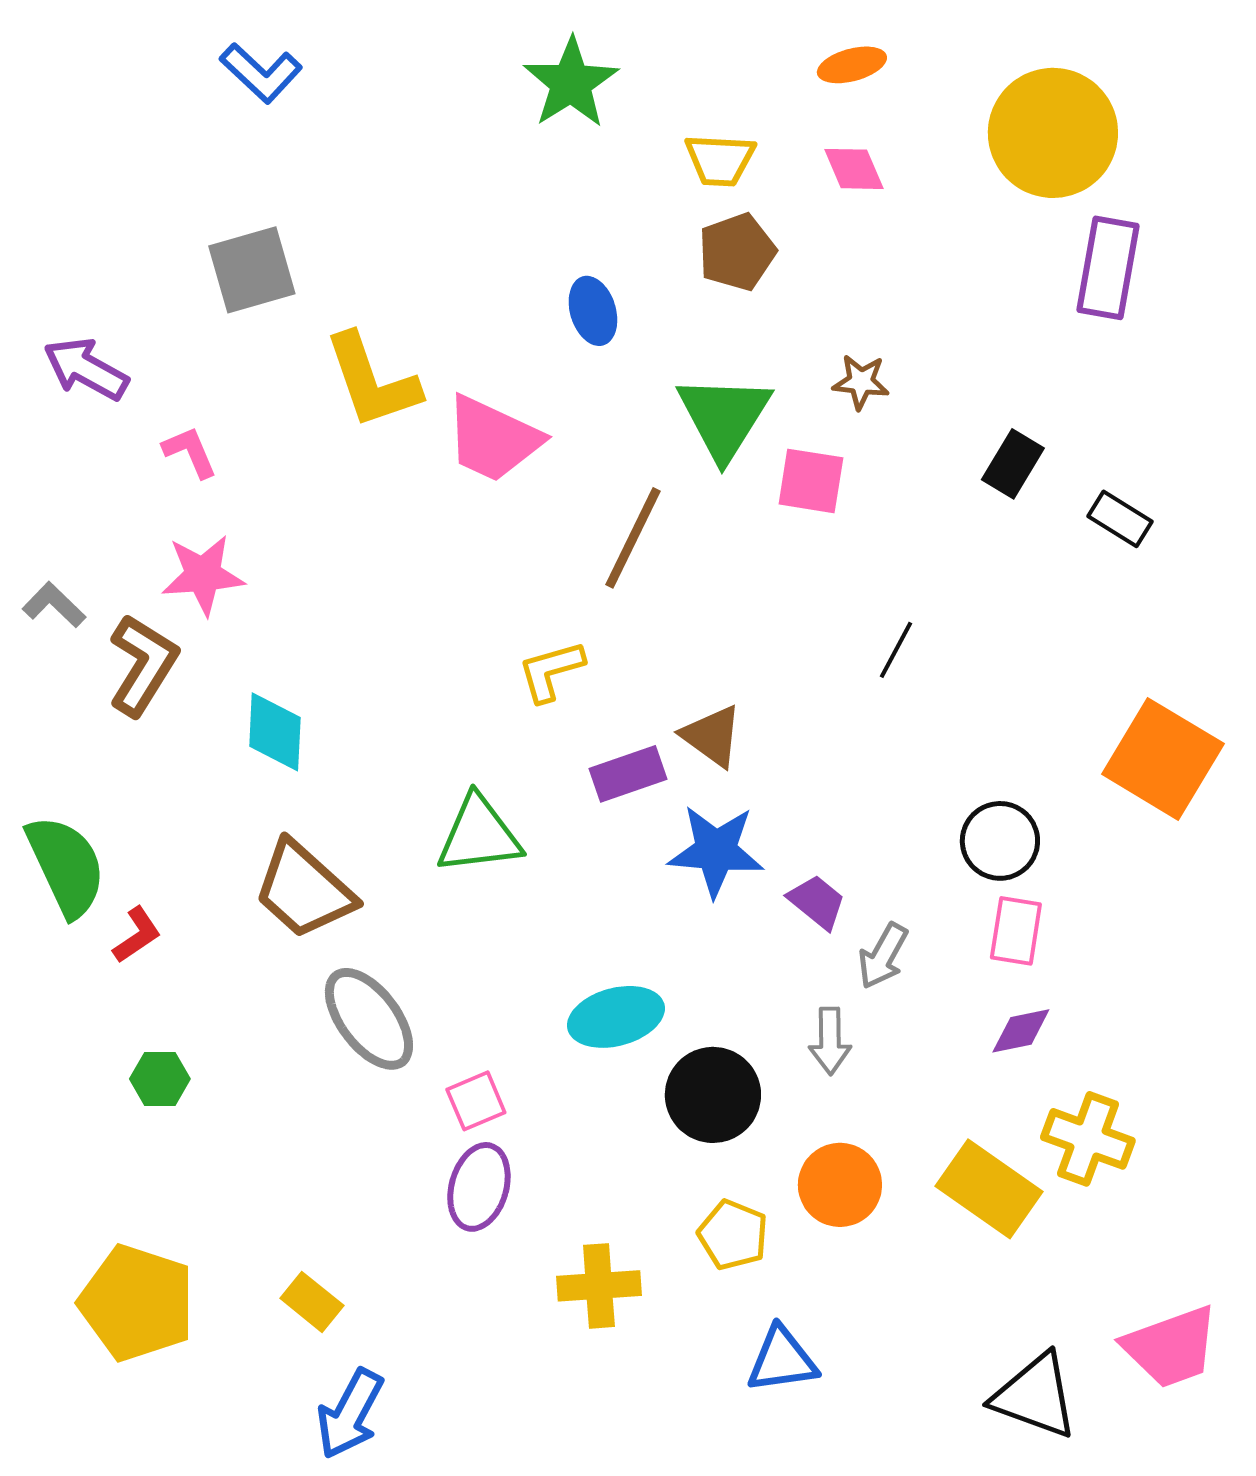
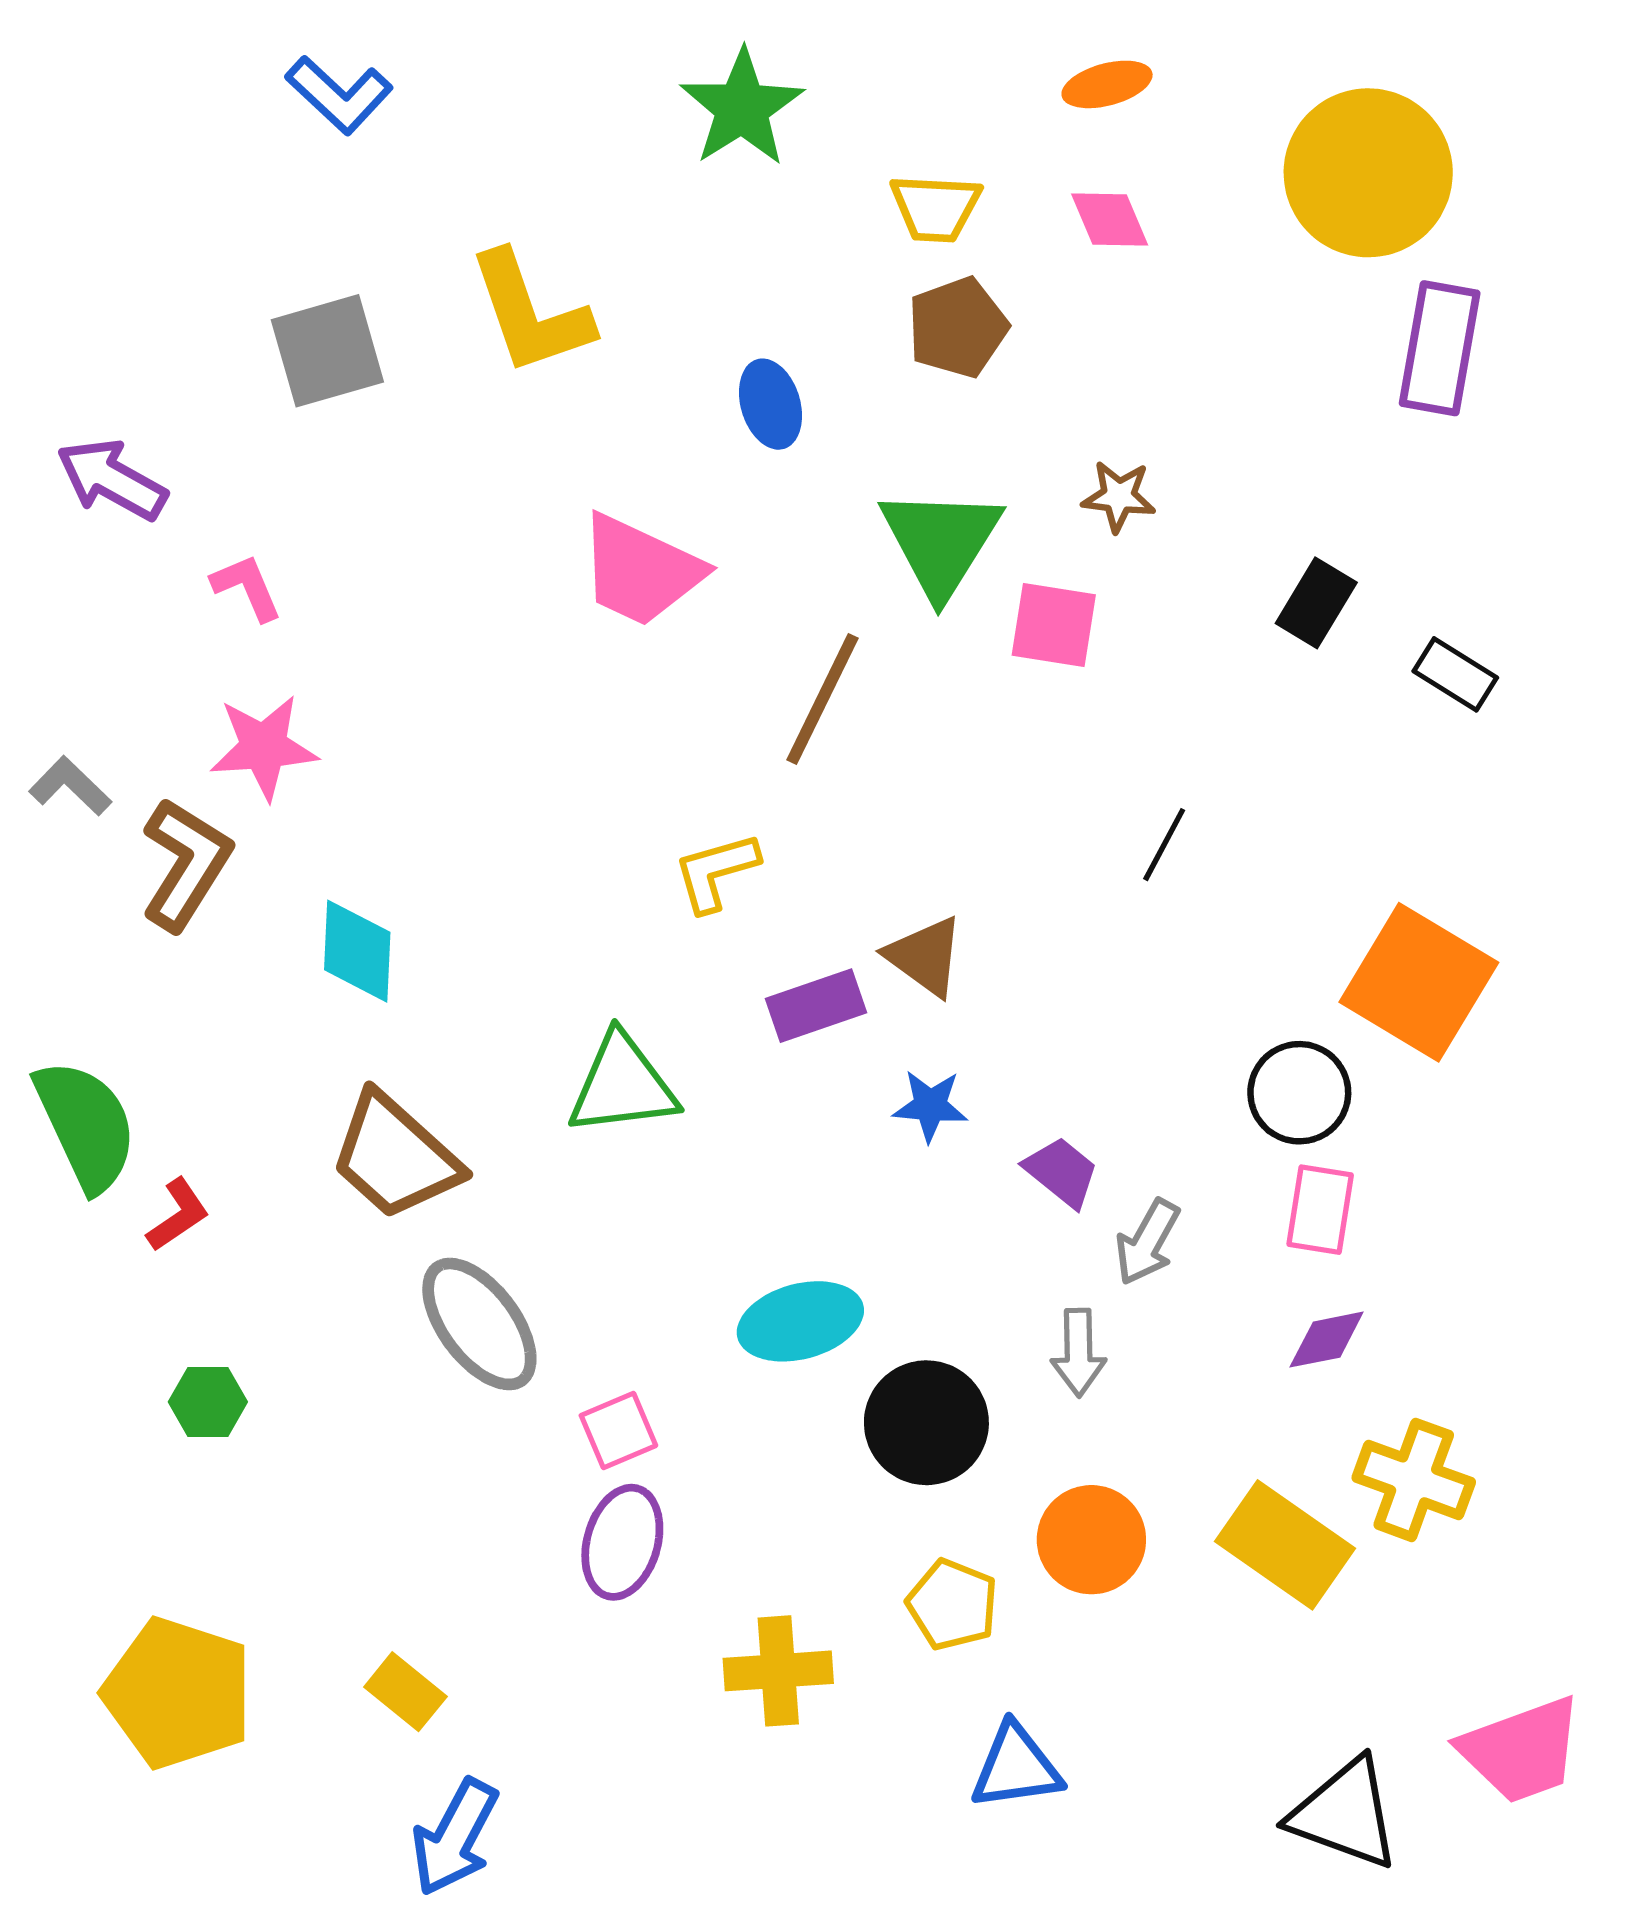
yellow L-shape: (372, 381) -> (530, 313), moved
orange square: (1163, 759) -> (1419, 982), moved
blue star: (716, 851) -> (930, 1106), size x0.6

